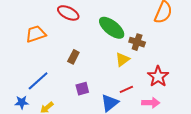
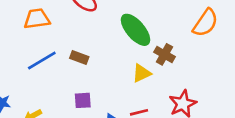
brown rectangle: (73, 57) -> (79, 58), turned 72
blue line: (38, 81) -> (42, 61), moved

